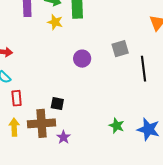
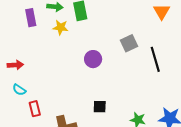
black square: (57, 104) -> (100, 107), moved

